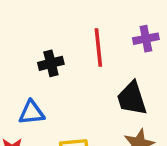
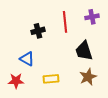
blue triangle: (32, 113) -> (27, 59), turned 35

